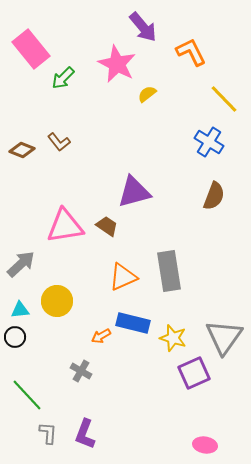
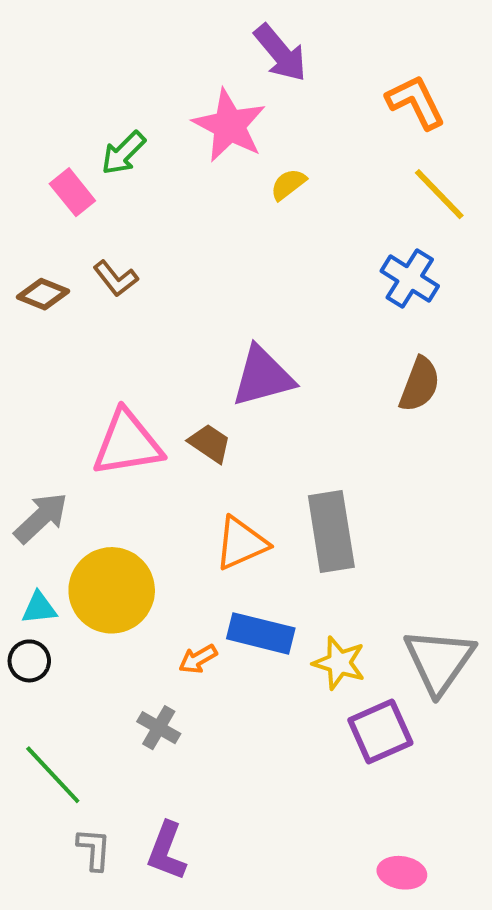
pink rectangle: (31, 49) -> (72, 192), moved, size x0.6
orange L-shape: (191, 52) -> (416, 102), moved
yellow circle: (57, 301) -> (112, 590), size x1.4

